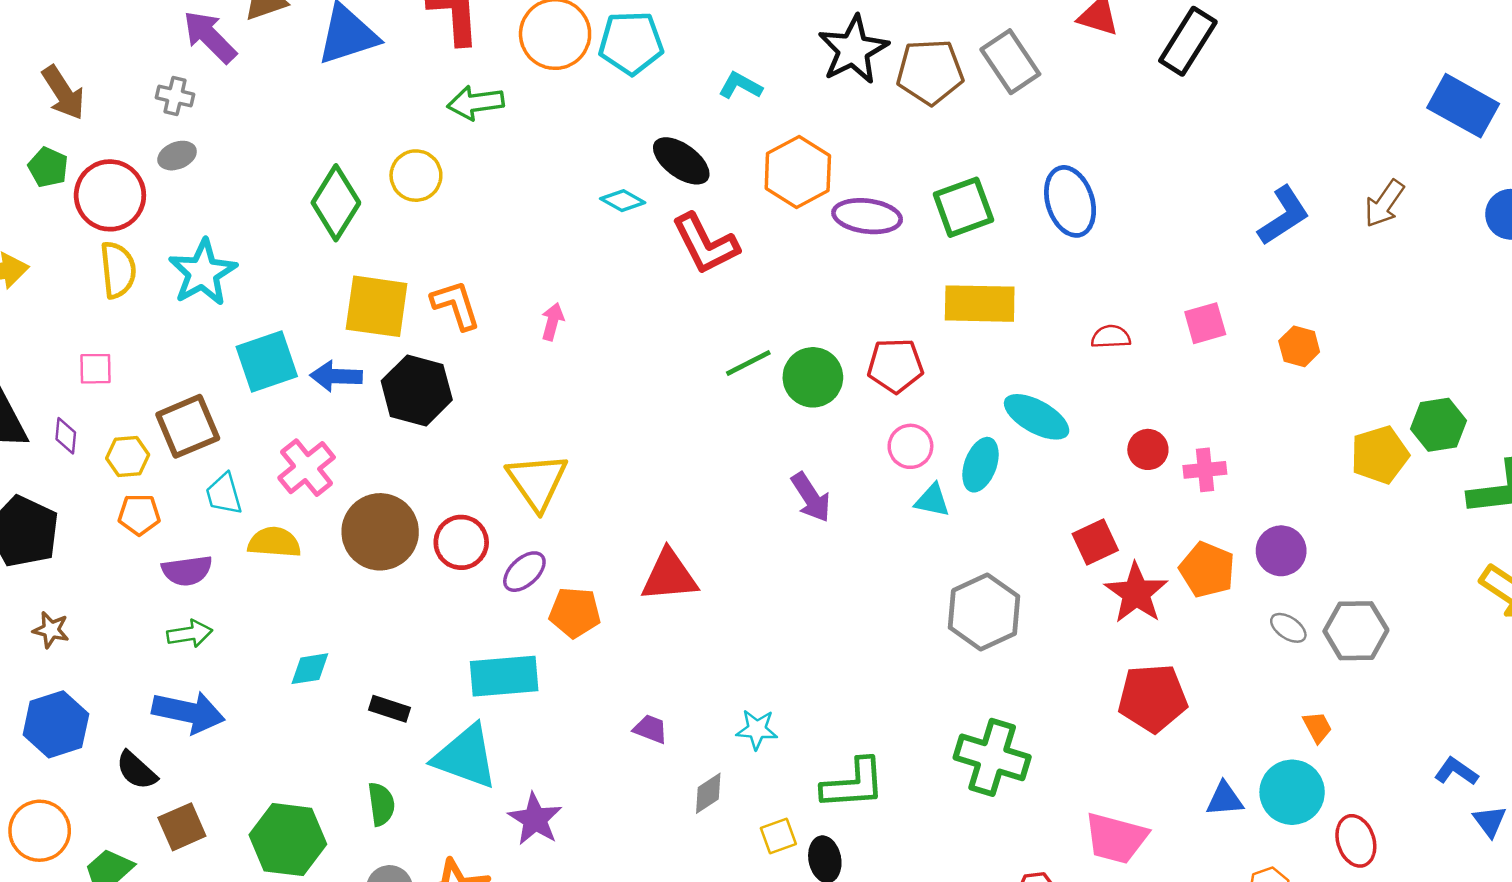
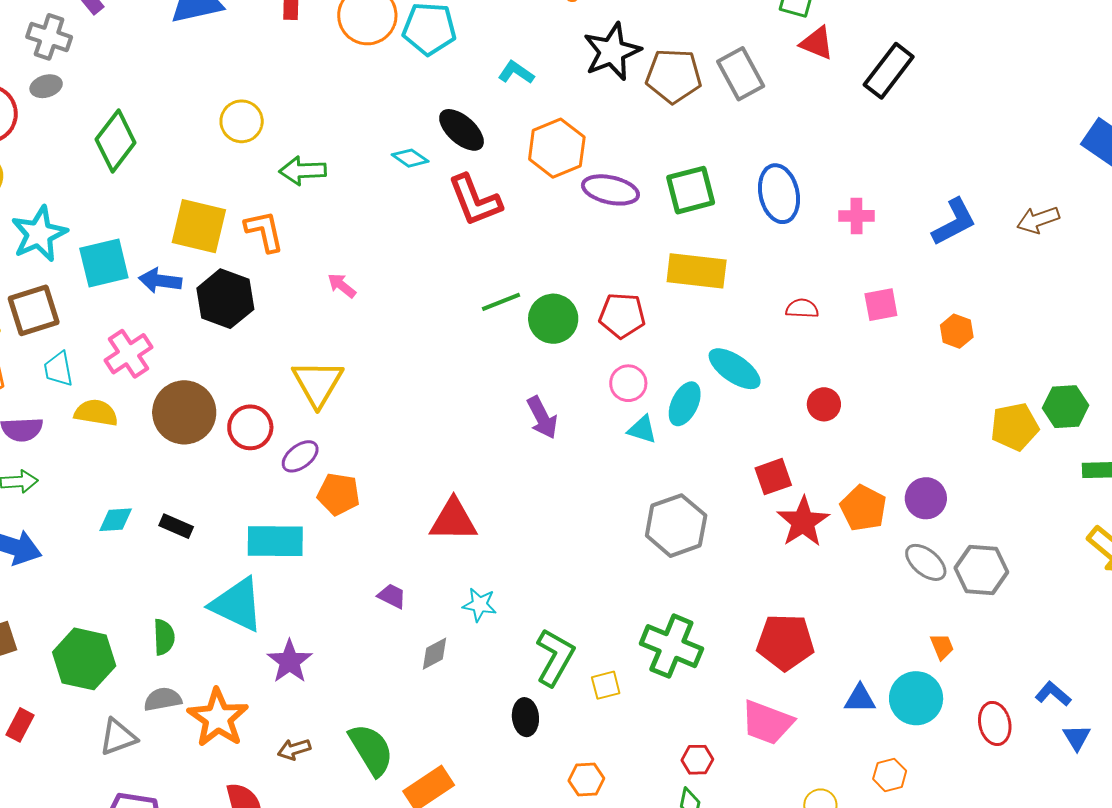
gray cross: (175, 96) -> (49, 37), size x1.4
green arrow: (475, 103) -> (303, 171), moved
green diamond: (336, 203) -> (116, 141), moved
brown arrow: (1384, 204) -> (1038, 220), turned 30
cyan star: (203, 272) -> (39, 234), moved
pink arrow: (552, 322) -> (342, 286), moved, turned -72
pink cross: (1205, 470) -> (856, 216), moved
red triangle: (669, 576) -> (453, 520), moved
gray ellipse: (1288, 628) -> (926, 562), size x1.4
red pentagon: (1153, 698) -> (785, 642), moved
black rectangle: (390, 709) -> (176, 526), moved
green L-shape: (853, 784) -> (555, 657), turned -62
yellow square: (778, 836) -> (606, 685), moved
red ellipse: (1356, 841) -> (995, 723), moved

